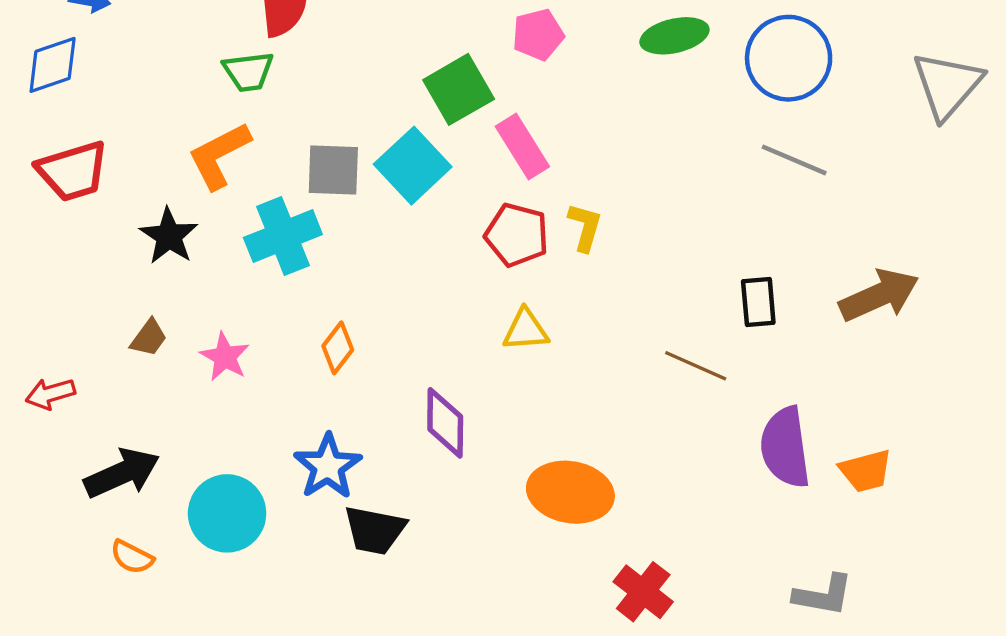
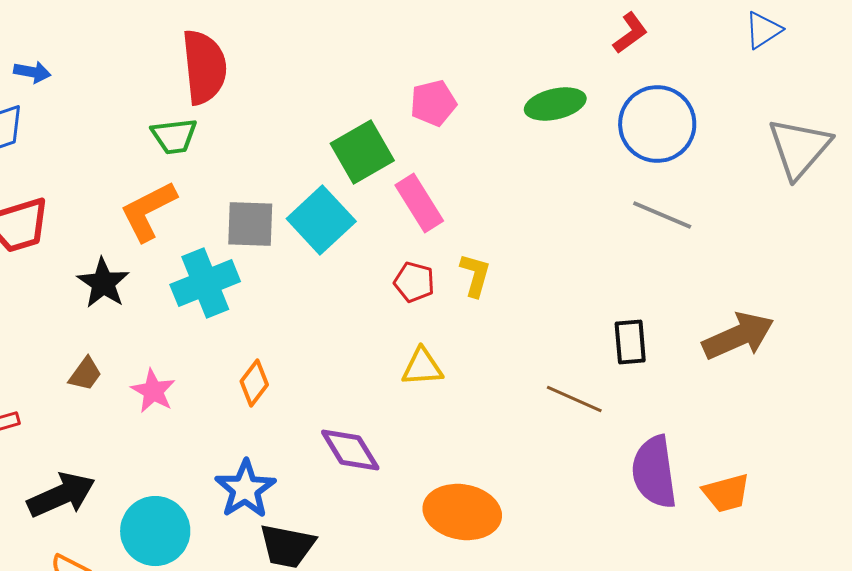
red pentagon: (517, 235) -> (414, 282), size x0.7
purple diamond: (445, 423) -> (350, 450), turned -32

